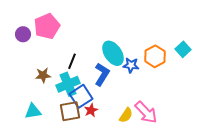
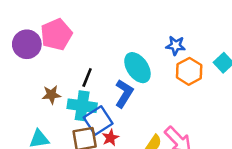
purple circle: (23, 34) -> (27, 44), size x1.5
blue star: (131, 65) -> (176, 45), moved
cyan cross: (68, 84) -> (82, 106), turned 30

